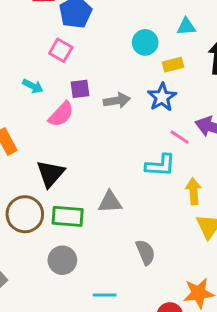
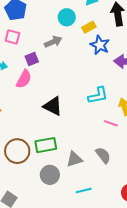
blue star: (162, 97) -> (100, 45), moved
gray arrow: (117, 101) -> (53, 42), moved
pink line: (180, 137) -> (111, 123), moved
black triangle: (50, 174) -> (53, 106), moved, turned -30
gray triangle: (110, 202) -> (74, 159), moved

